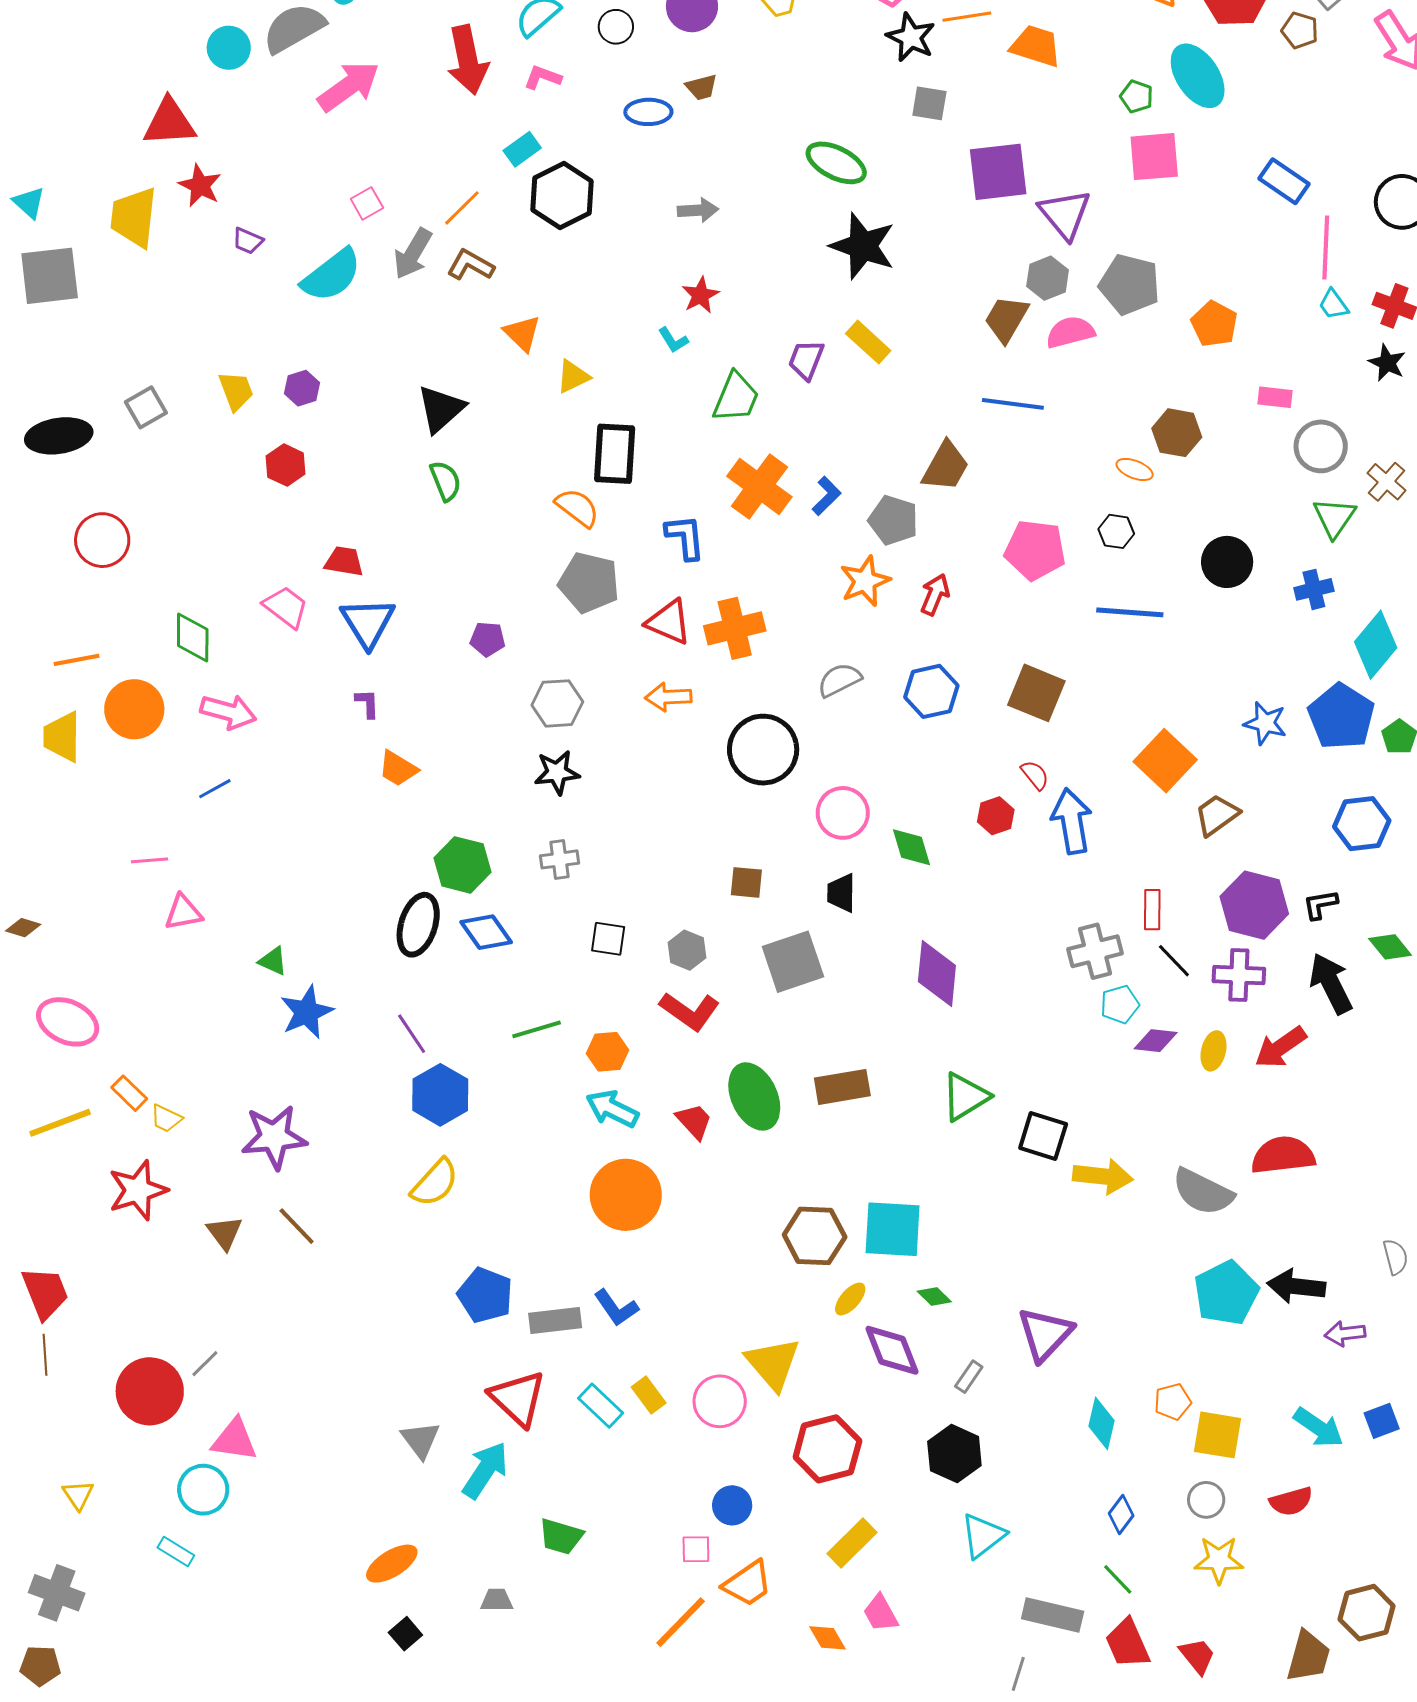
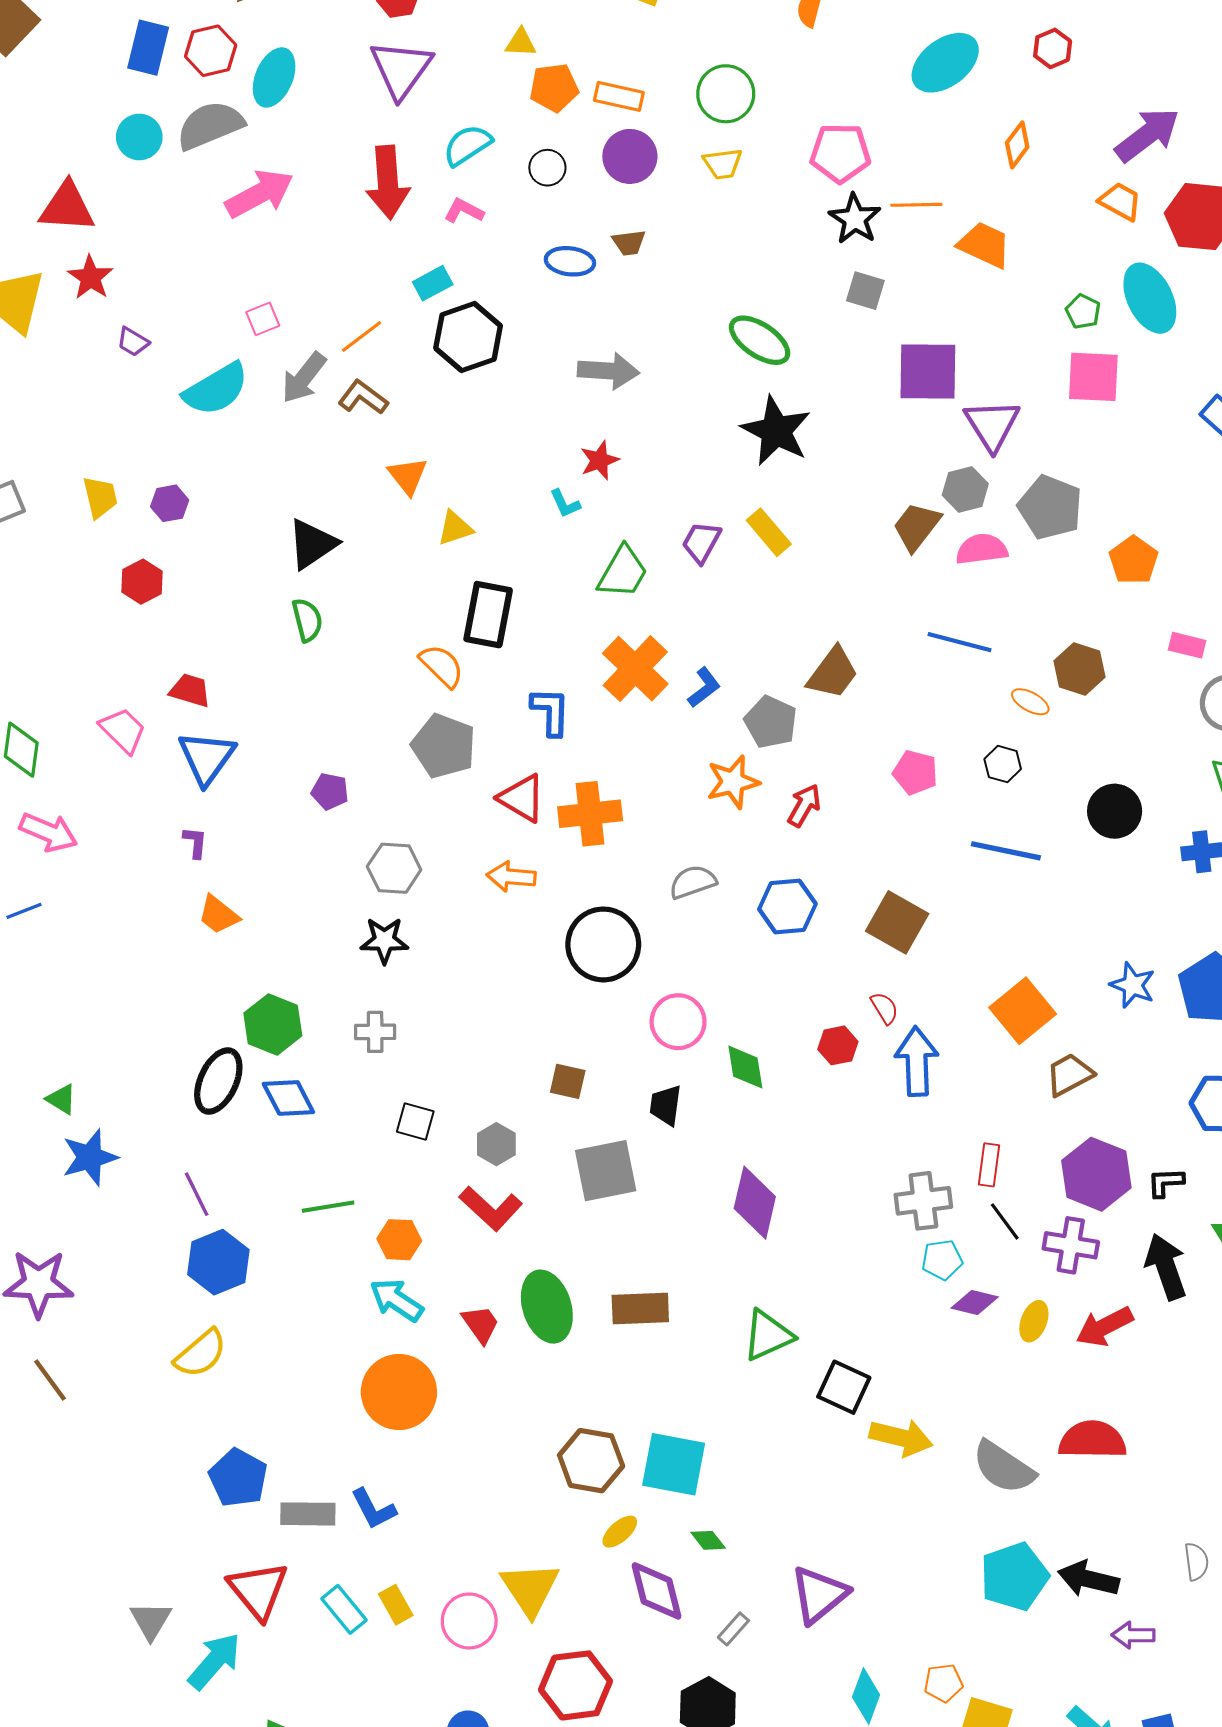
gray arrow: (698, 210) -> (608, 371), size x1.4
blue line: (1013, 404) -> (960, 642), moved
pink pentagon: (1035, 550) -> (915, 772), size x0.7

